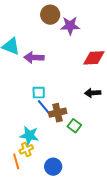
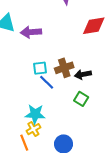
black arrow: (93, 93) -> (83, 74), moved
brown cross: (58, 113) -> (64, 68), moved

